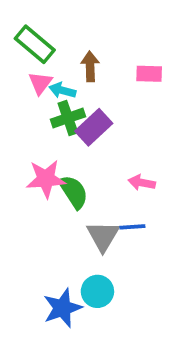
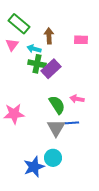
pink triangle: (40, 83) -> (12, 45), moved
green cross: (68, 118) -> (37, 64), turned 30
pink star: (46, 179) -> (14, 114), moved
green semicircle: (73, 192) -> (57, 105), moved

